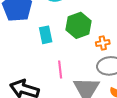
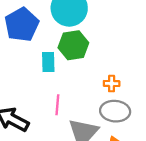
green hexagon: (79, 25) -> (73, 45), moved

